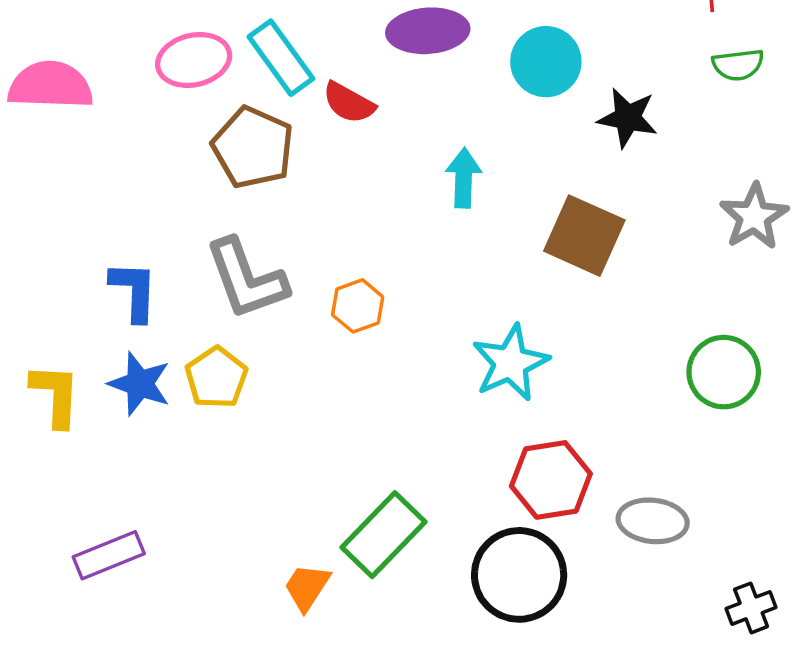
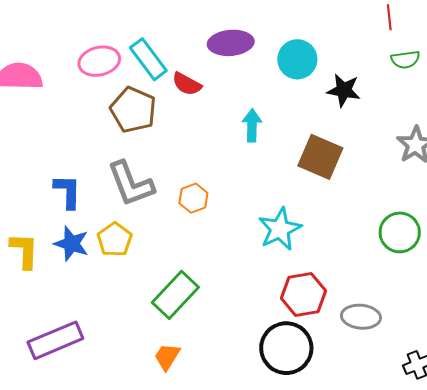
green rectangle: (383, 535) -> (175, 295), moved
purple rectangle: (109, 555) -> (55, 340), size x1.4

